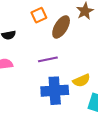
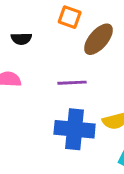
orange square: (39, 15) -> (70, 17), turned 35

